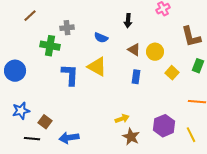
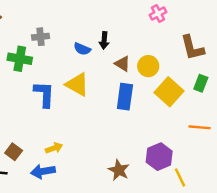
black arrow: (128, 21) -> (104, 40), moved
yellow square: (172, 73) -> (169, 92), size x1.6
blue rectangle: (136, 77) -> (125, 97), size x1.5
yellow arrow: (122, 119) -> (54, 148), moved
yellow line: (191, 135) -> (180, 177), moved

